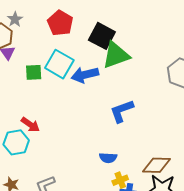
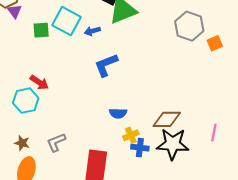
blue arrow: (85, 75) -> (92, 31), size x0.6
blue L-shape: (122, 111) -> (106, 65), moved

